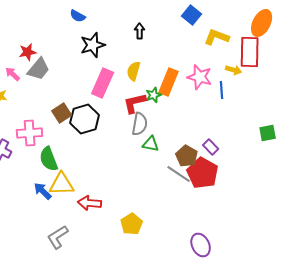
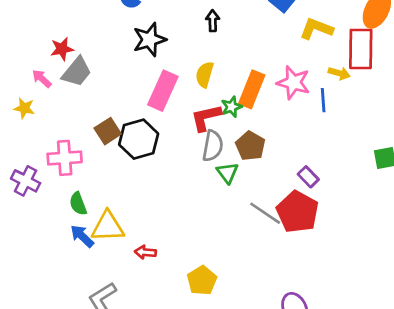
green triangle: (151, 144) -> (227, 173), turned 42
brown pentagon: (187, 156) -> (250, 146), moved
green semicircle: (49, 159) -> (78, 204), moved, size x0.7
red arrow: (90, 203) -> (145, 252), size x0.7

